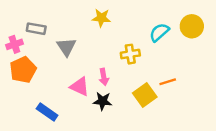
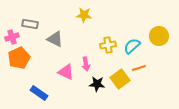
yellow circle: (192, 26) -> (159, 36), moved
cyan semicircle: (159, 32) -> (132, 46), moved
gray triangle: (66, 47) -> (55, 39), turned -30
black star: (103, 101) -> (97, 84), moved

